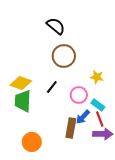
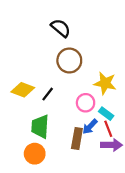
yellow star: (97, 77) -> (105, 83), size x1.5
black line: (52, 87) -> (48, 94), moved
green trapezoid: (23, 101) -> (40, 127), moved

